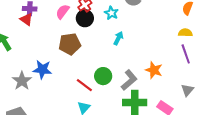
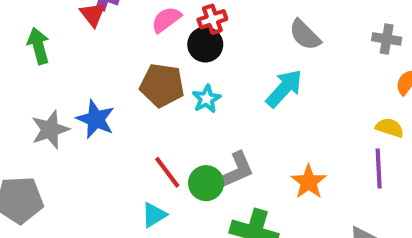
cyan star: (111, 13) -> (207, 99), moved
cyan arrow: (118, 38) -> (284, 88), moved, size x1.5
green circle: (103, 76) -> (206, 183), moved
gray L-shape: (129, 80) -> (236, 171), moved

